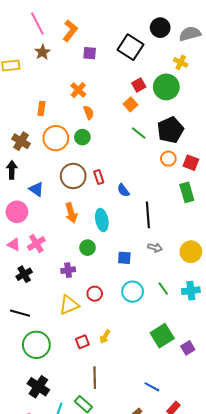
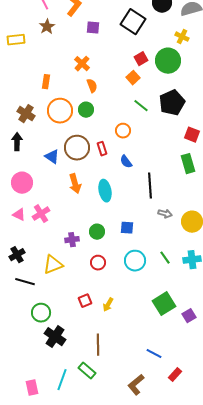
orange circle: (168, 159) -> (123, 131), moved
blue triangle: (36, 189) -> (52, 157), moved
green circle: (88, 248) -> (97, 232), moved
gray arrow: (155, 248) -> (165, 214), moved
black cross: (24, 274) -> (17, 255), moved
yellow triangle: (69, 305) -> (53, 265), moved
red square: (82, 342) -> (85, 301), moved
green circle: (36, 345) -> (41, 313), size x0.7
black cross: (38, 387) -> (55, 337), moved

